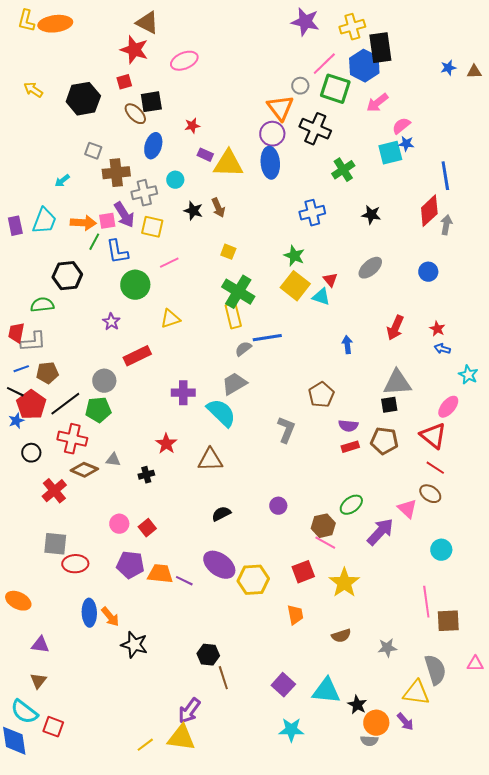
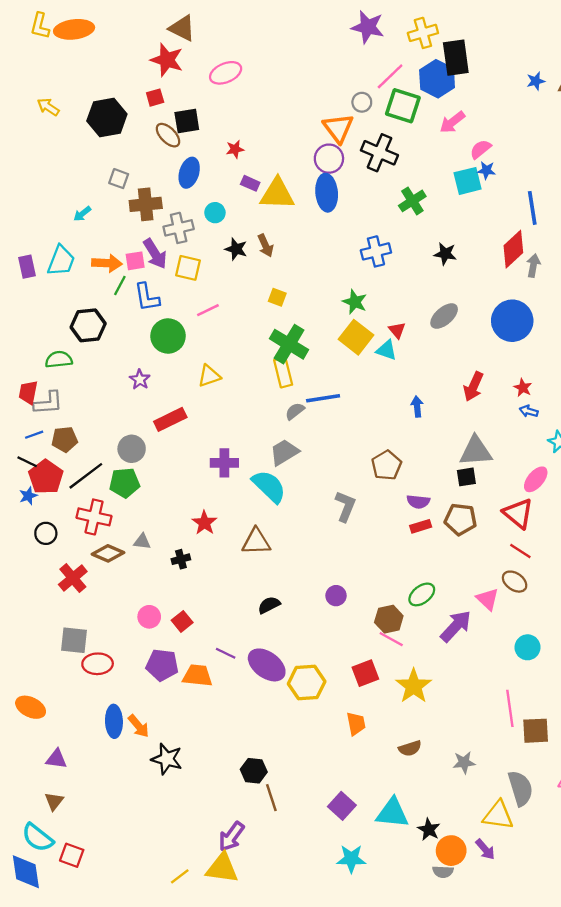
blue circle: (428, 272) -> (512, 321), size x1.8
purple line: (184, 581) -> (226, 653), moved

